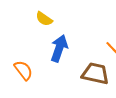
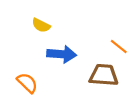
blue arrow: (59, 48) -> (62, 54), turned 84

